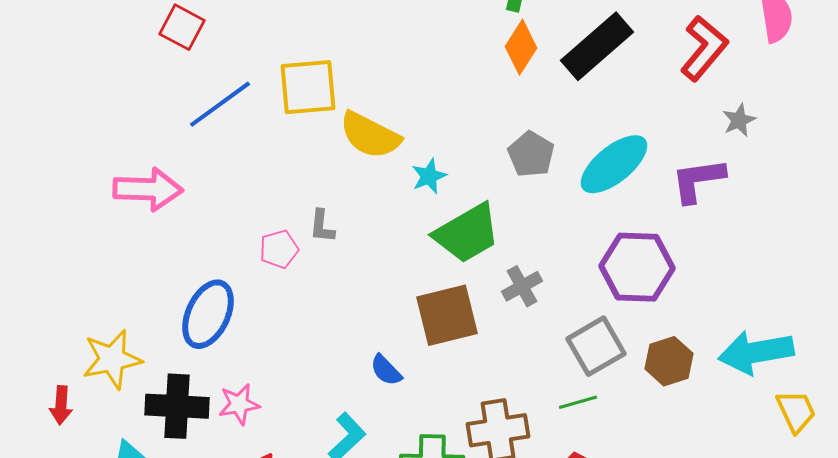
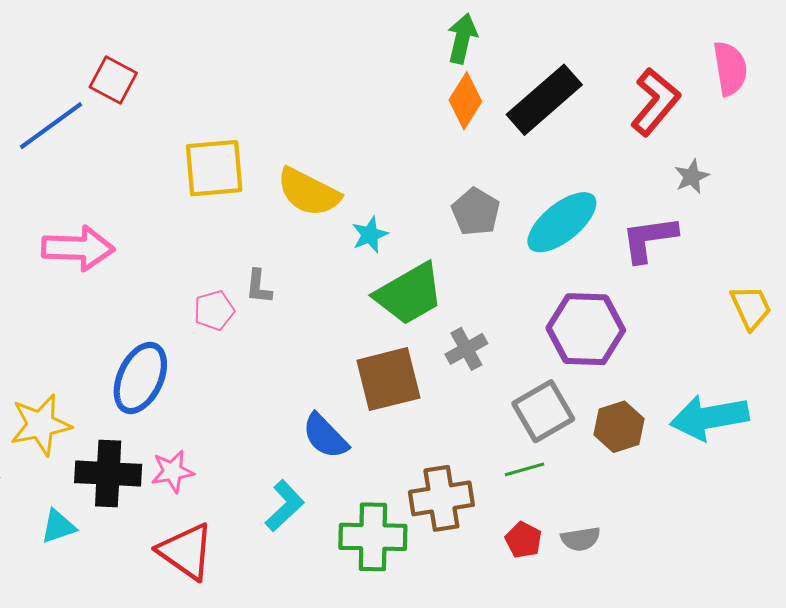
yellow square: (308, 87) -> (214, 168), moved
blue line: (220, 104) -> (51, 126), moved
blue semicircle: (386, 370) -> (325, 436), size x1.4
yellow trapezoid: (796, 411) -> (751, 307), moved

